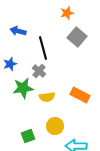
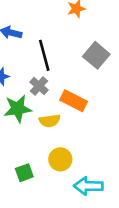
gray square: (77, 37) -> (96, 55), moved
orange rectangle: (80, 95) -> (74, 101), moved

